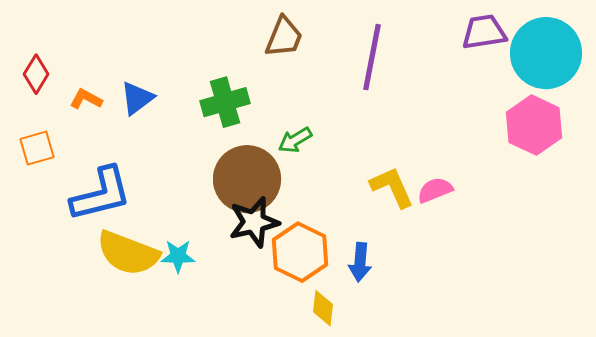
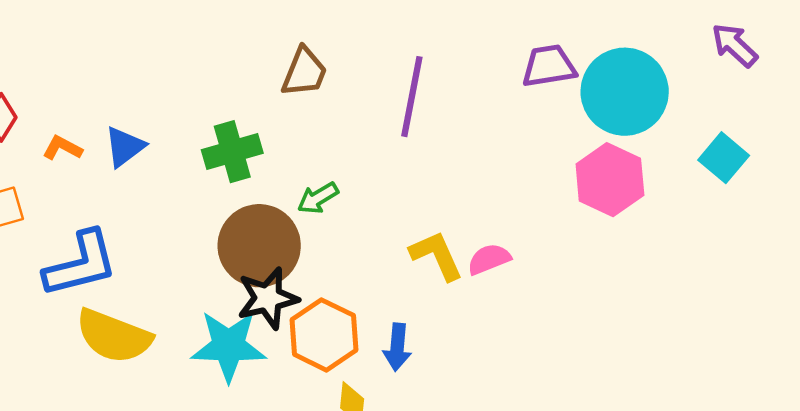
cyan star: (178, 256) -> (229, 346), moved, size x1.8

